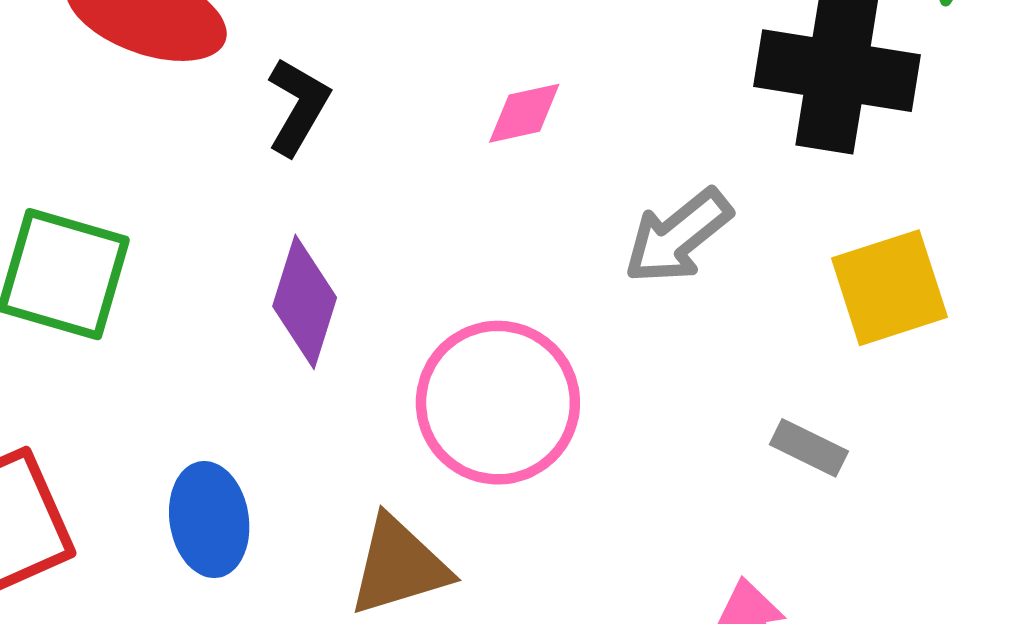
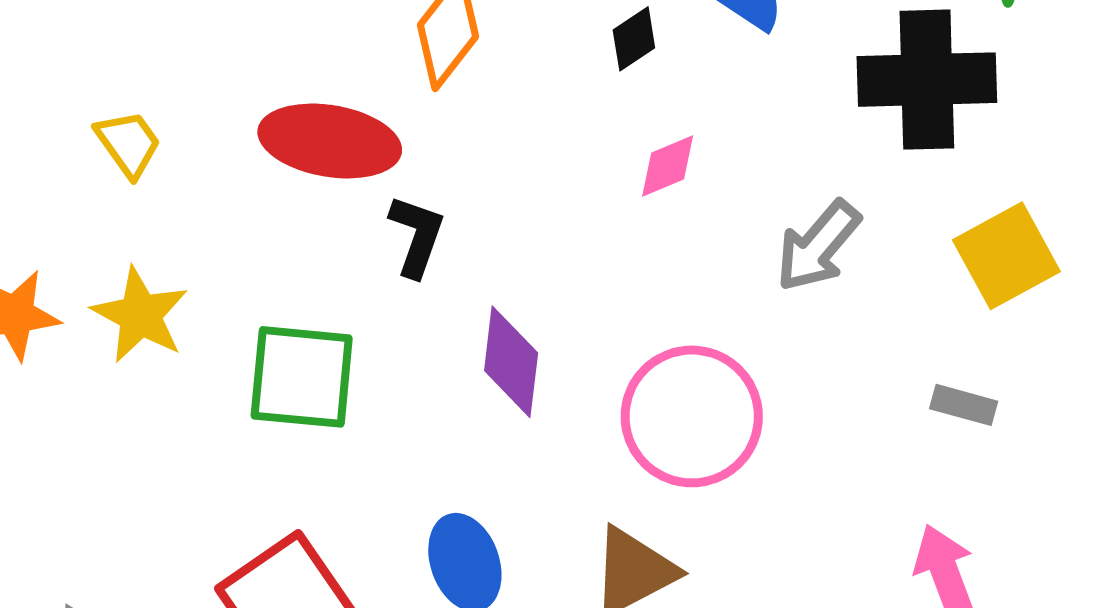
black L-shape: (298, 106) -> (417, 236), moved

